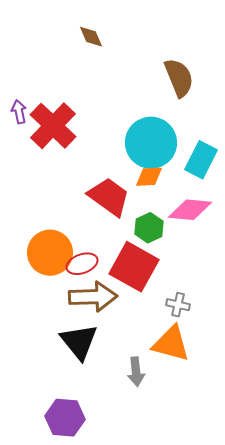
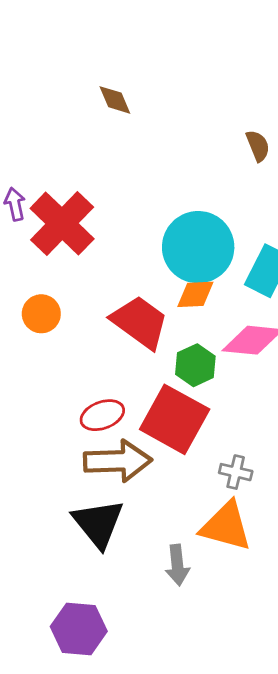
brown semicircle: (179, 78) -> (258, 146), moved, size x0.6
orange circle: (50, 253) -> (41, 314), moved, size x0.6

